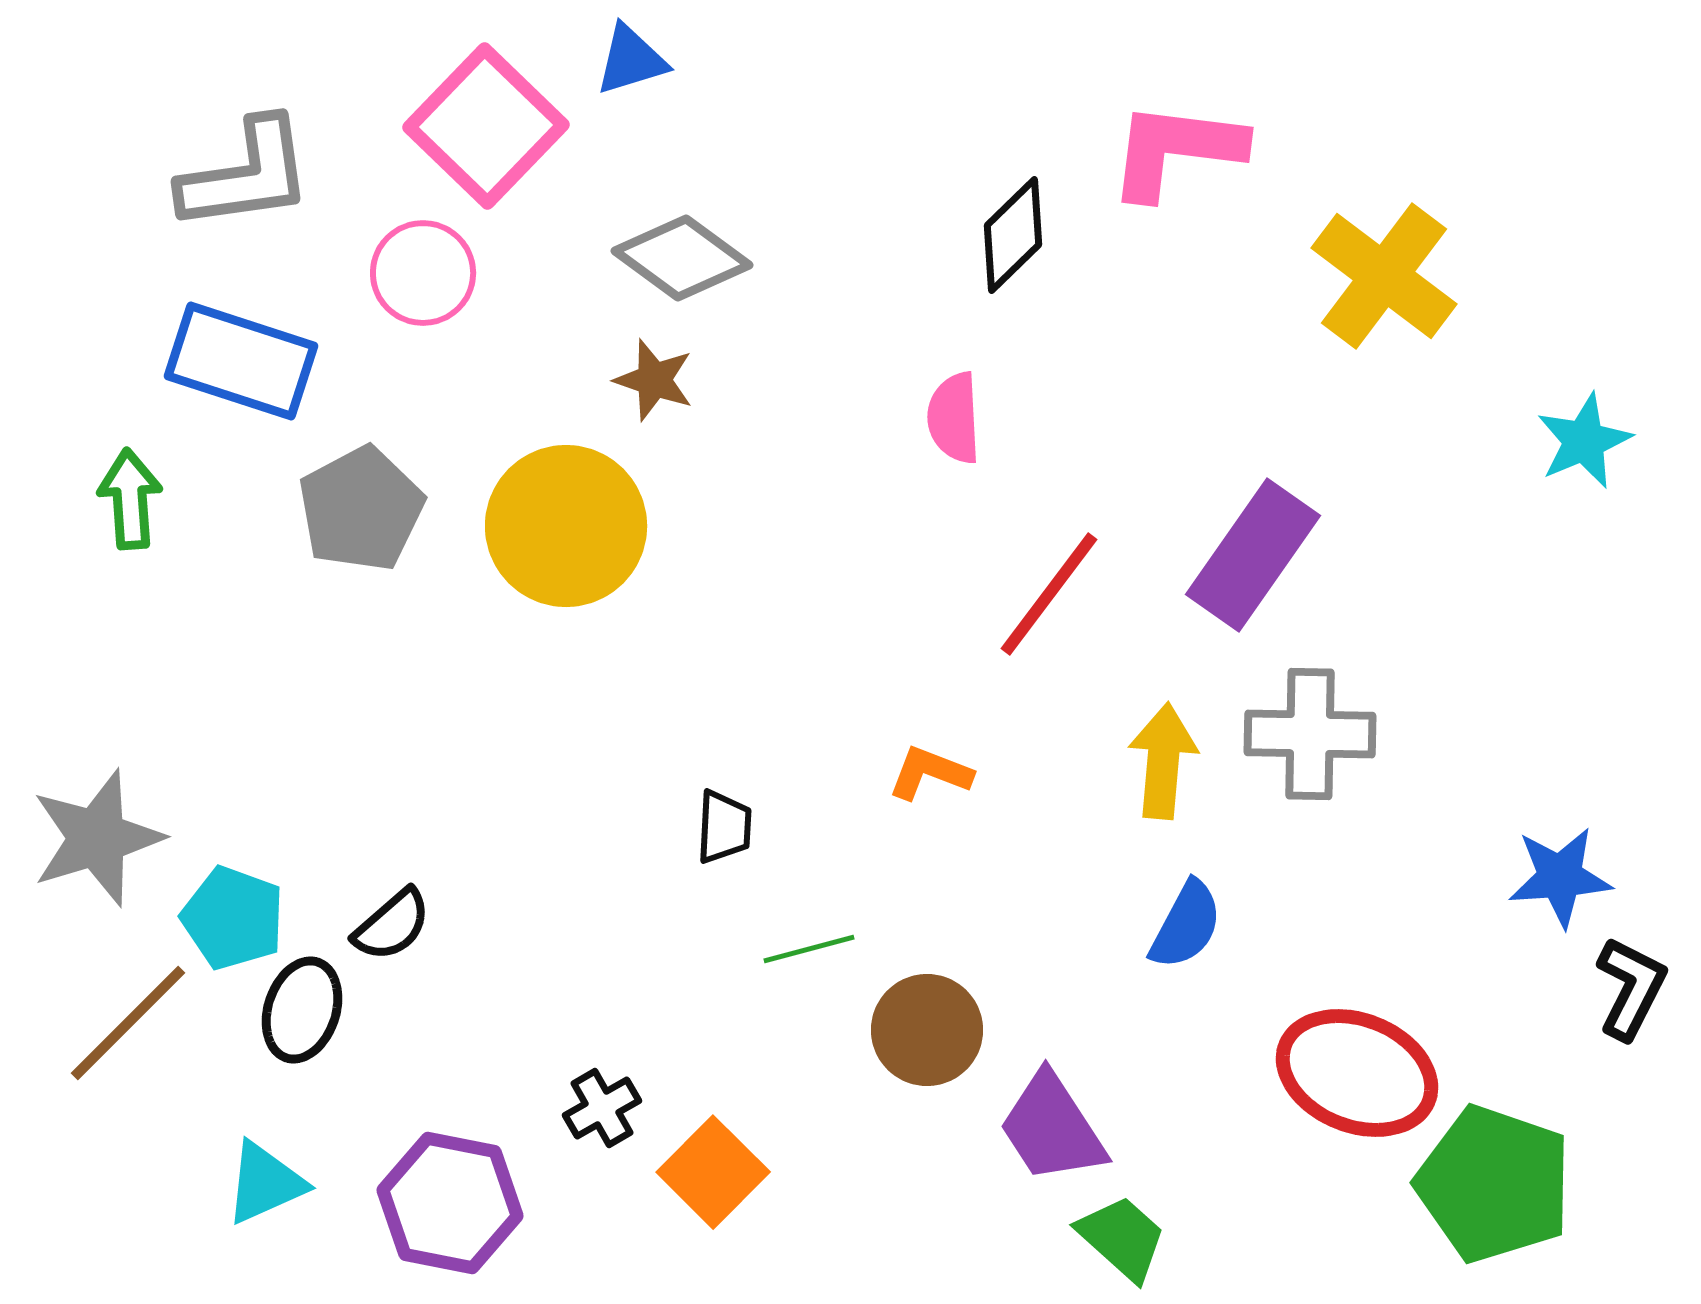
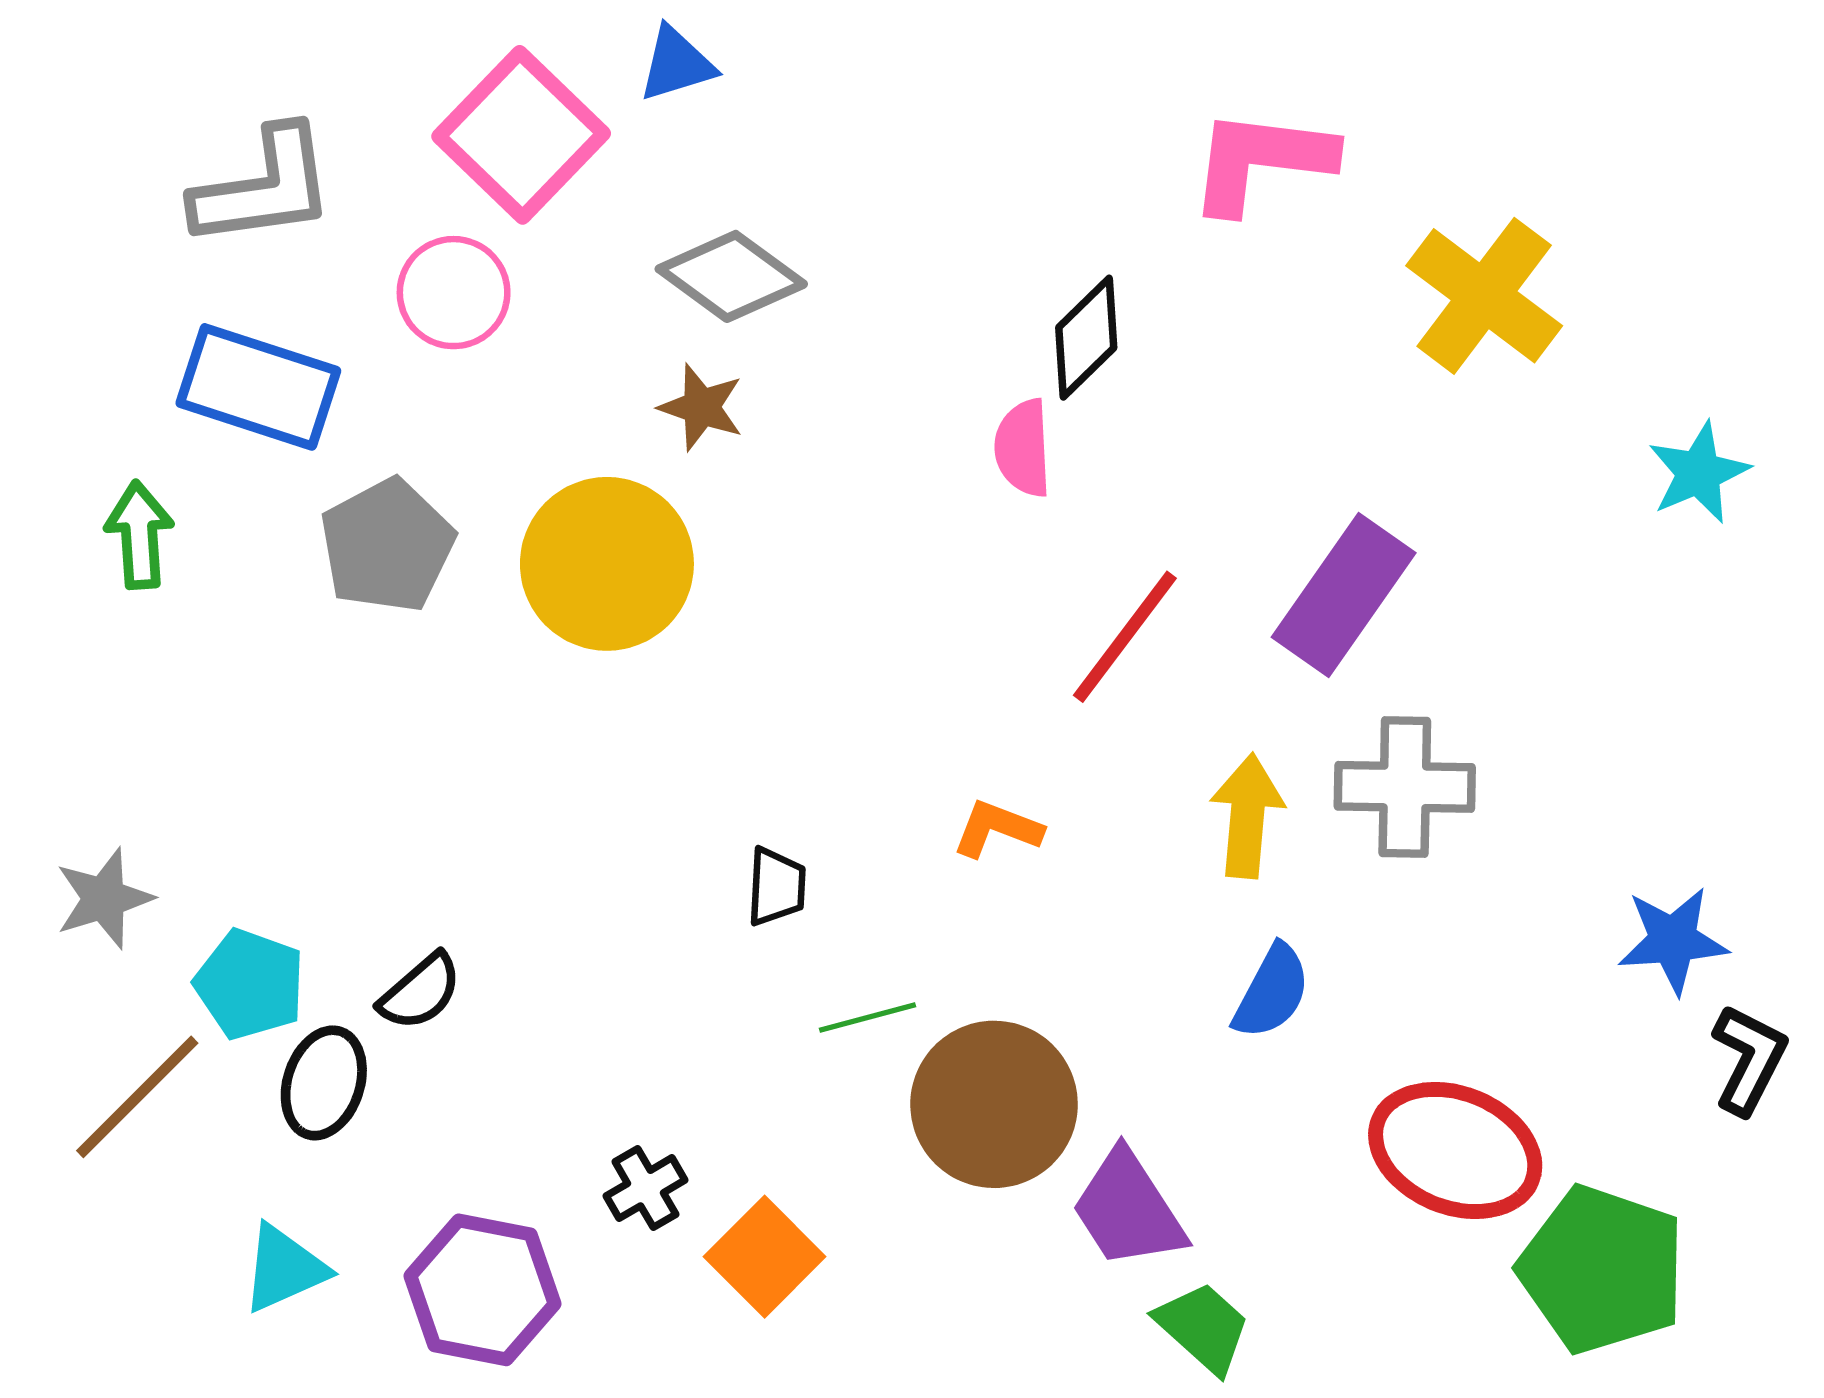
black diamond: (1013, 235) -> (1086, 338), moved
gray star: (97, 838) -> (104, 898), size x0.7
brown circle: (927, 1030) -> (994, 1104), size x1.4

